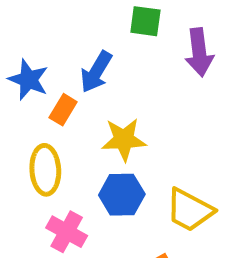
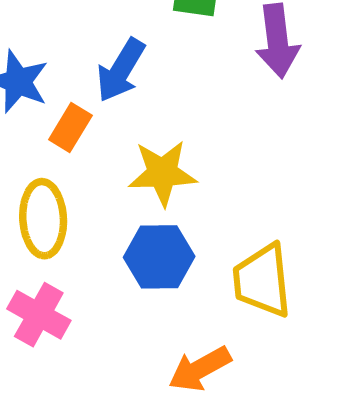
yellow trapezoid: (190, 210) -> (262, 281), turned 56
pink cross: (67, 232) -> (39, 315), moved

